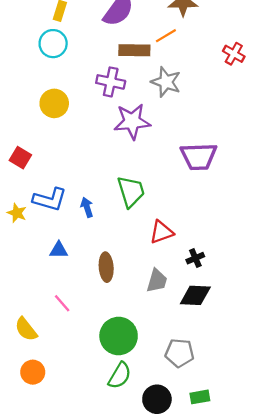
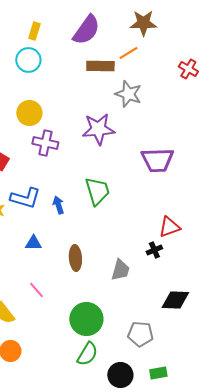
purple cross: (111, 82) -> (45, 143), moved
red triangle: (161, 232) -> (169, 227), moved
black diamond: (195, 295) -> (175, 300), moved

